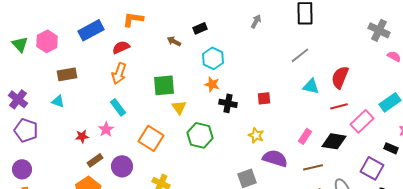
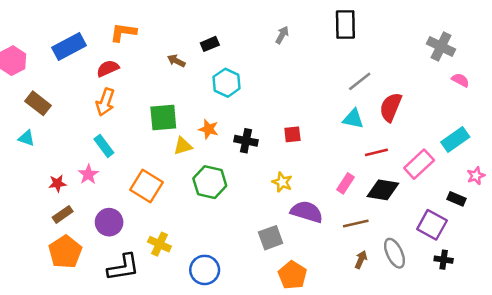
gray line: (300, 55) -> (360, 81), moved
brown rectangle: (67, 74) -> (38, 103), turned 48
orange star: (212, 84) -> (209, 129), moved
red line: (339, 106) -> (376, 152), moved
yellow triangle: (179, 107) -> (183, 146), turned 49
brown rectangle: (95, 160) -> (63, 214), moved

